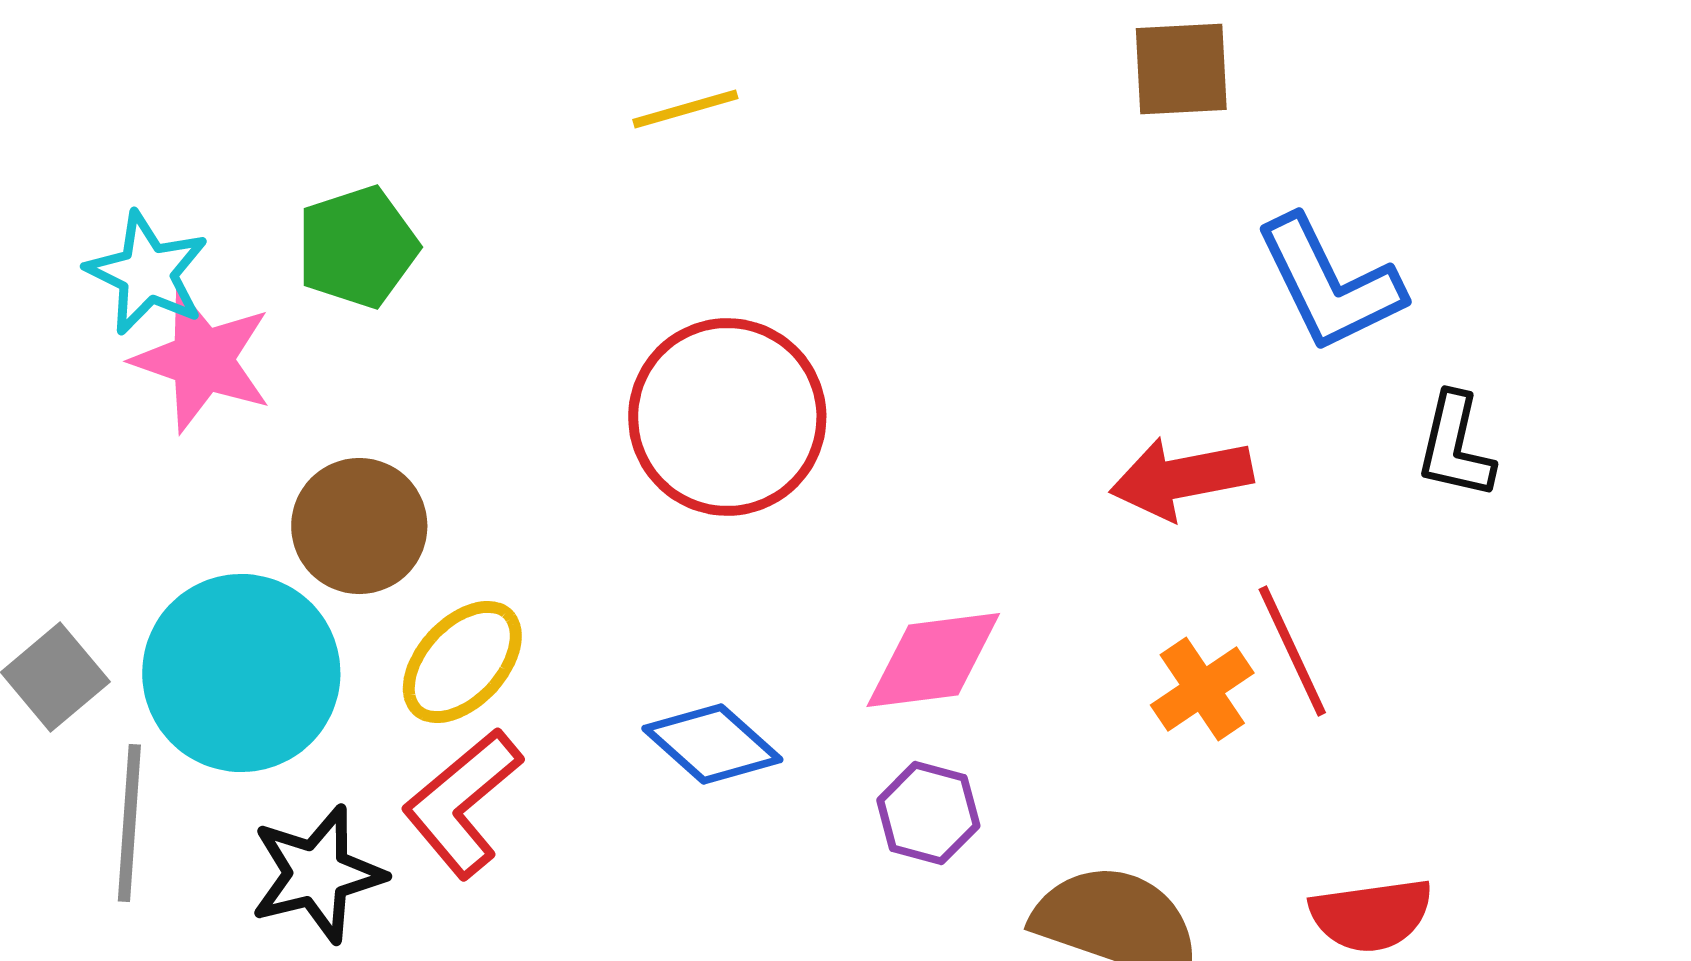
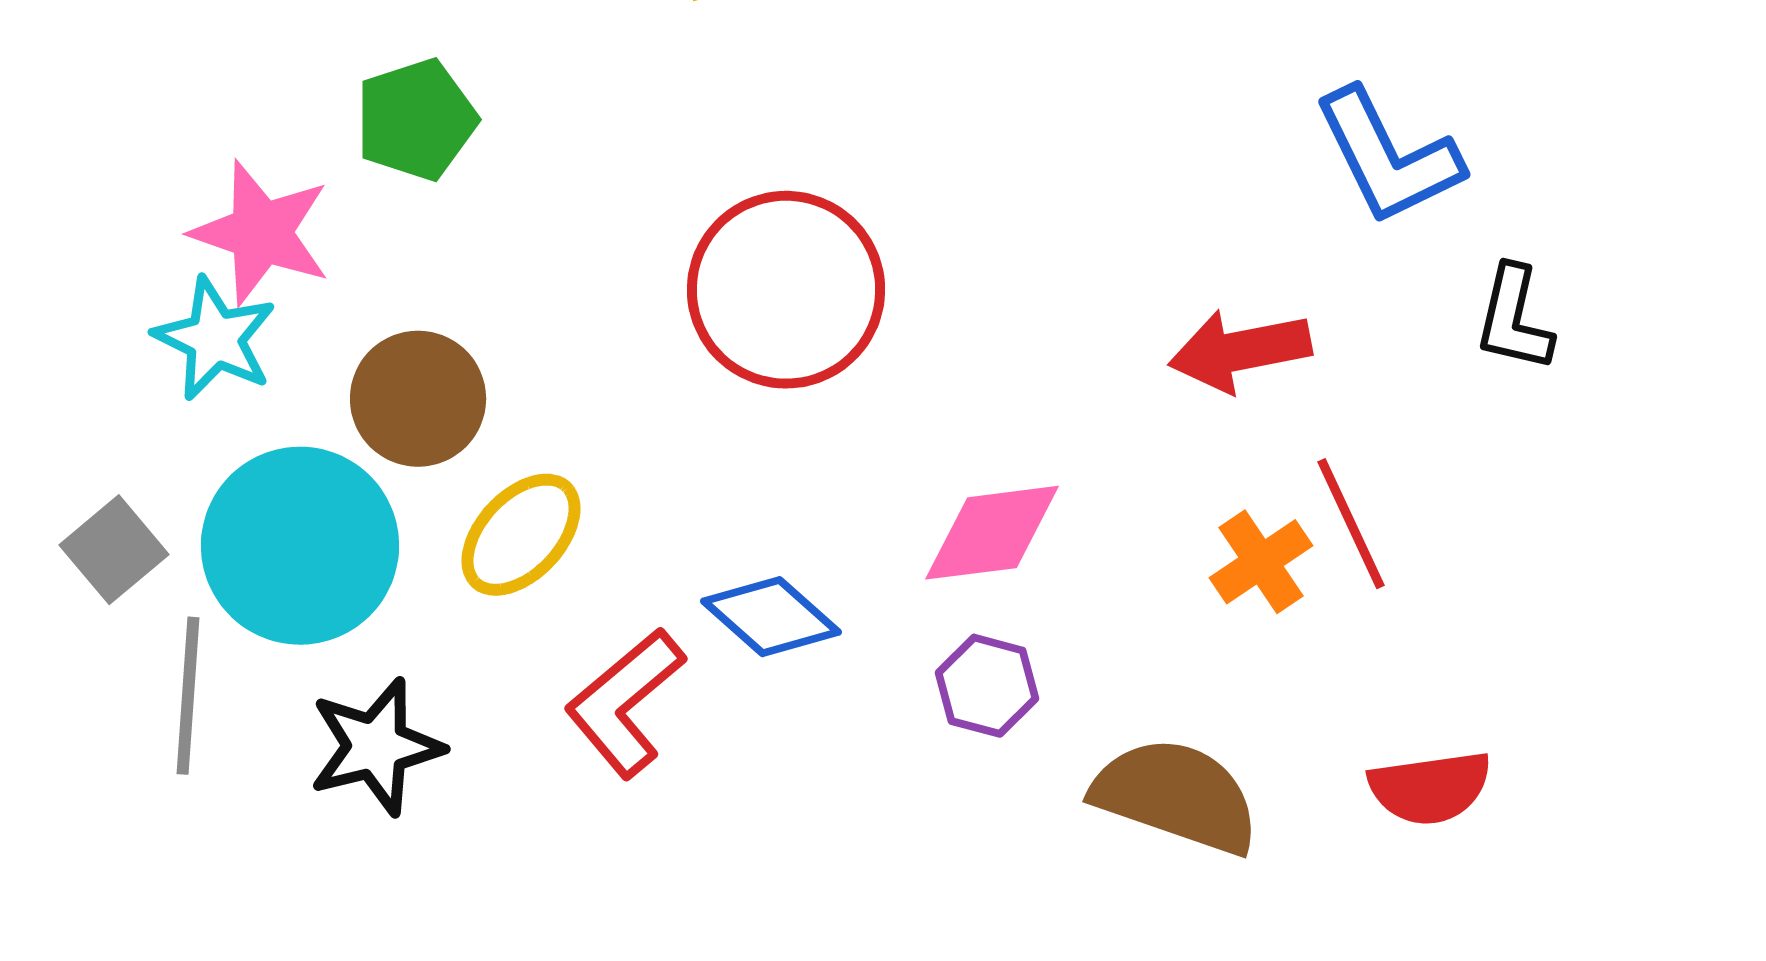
cyan star: (147, 273) -> (215, 339), moved
red L-shape: (462, 803) -> (625, 703), moved

